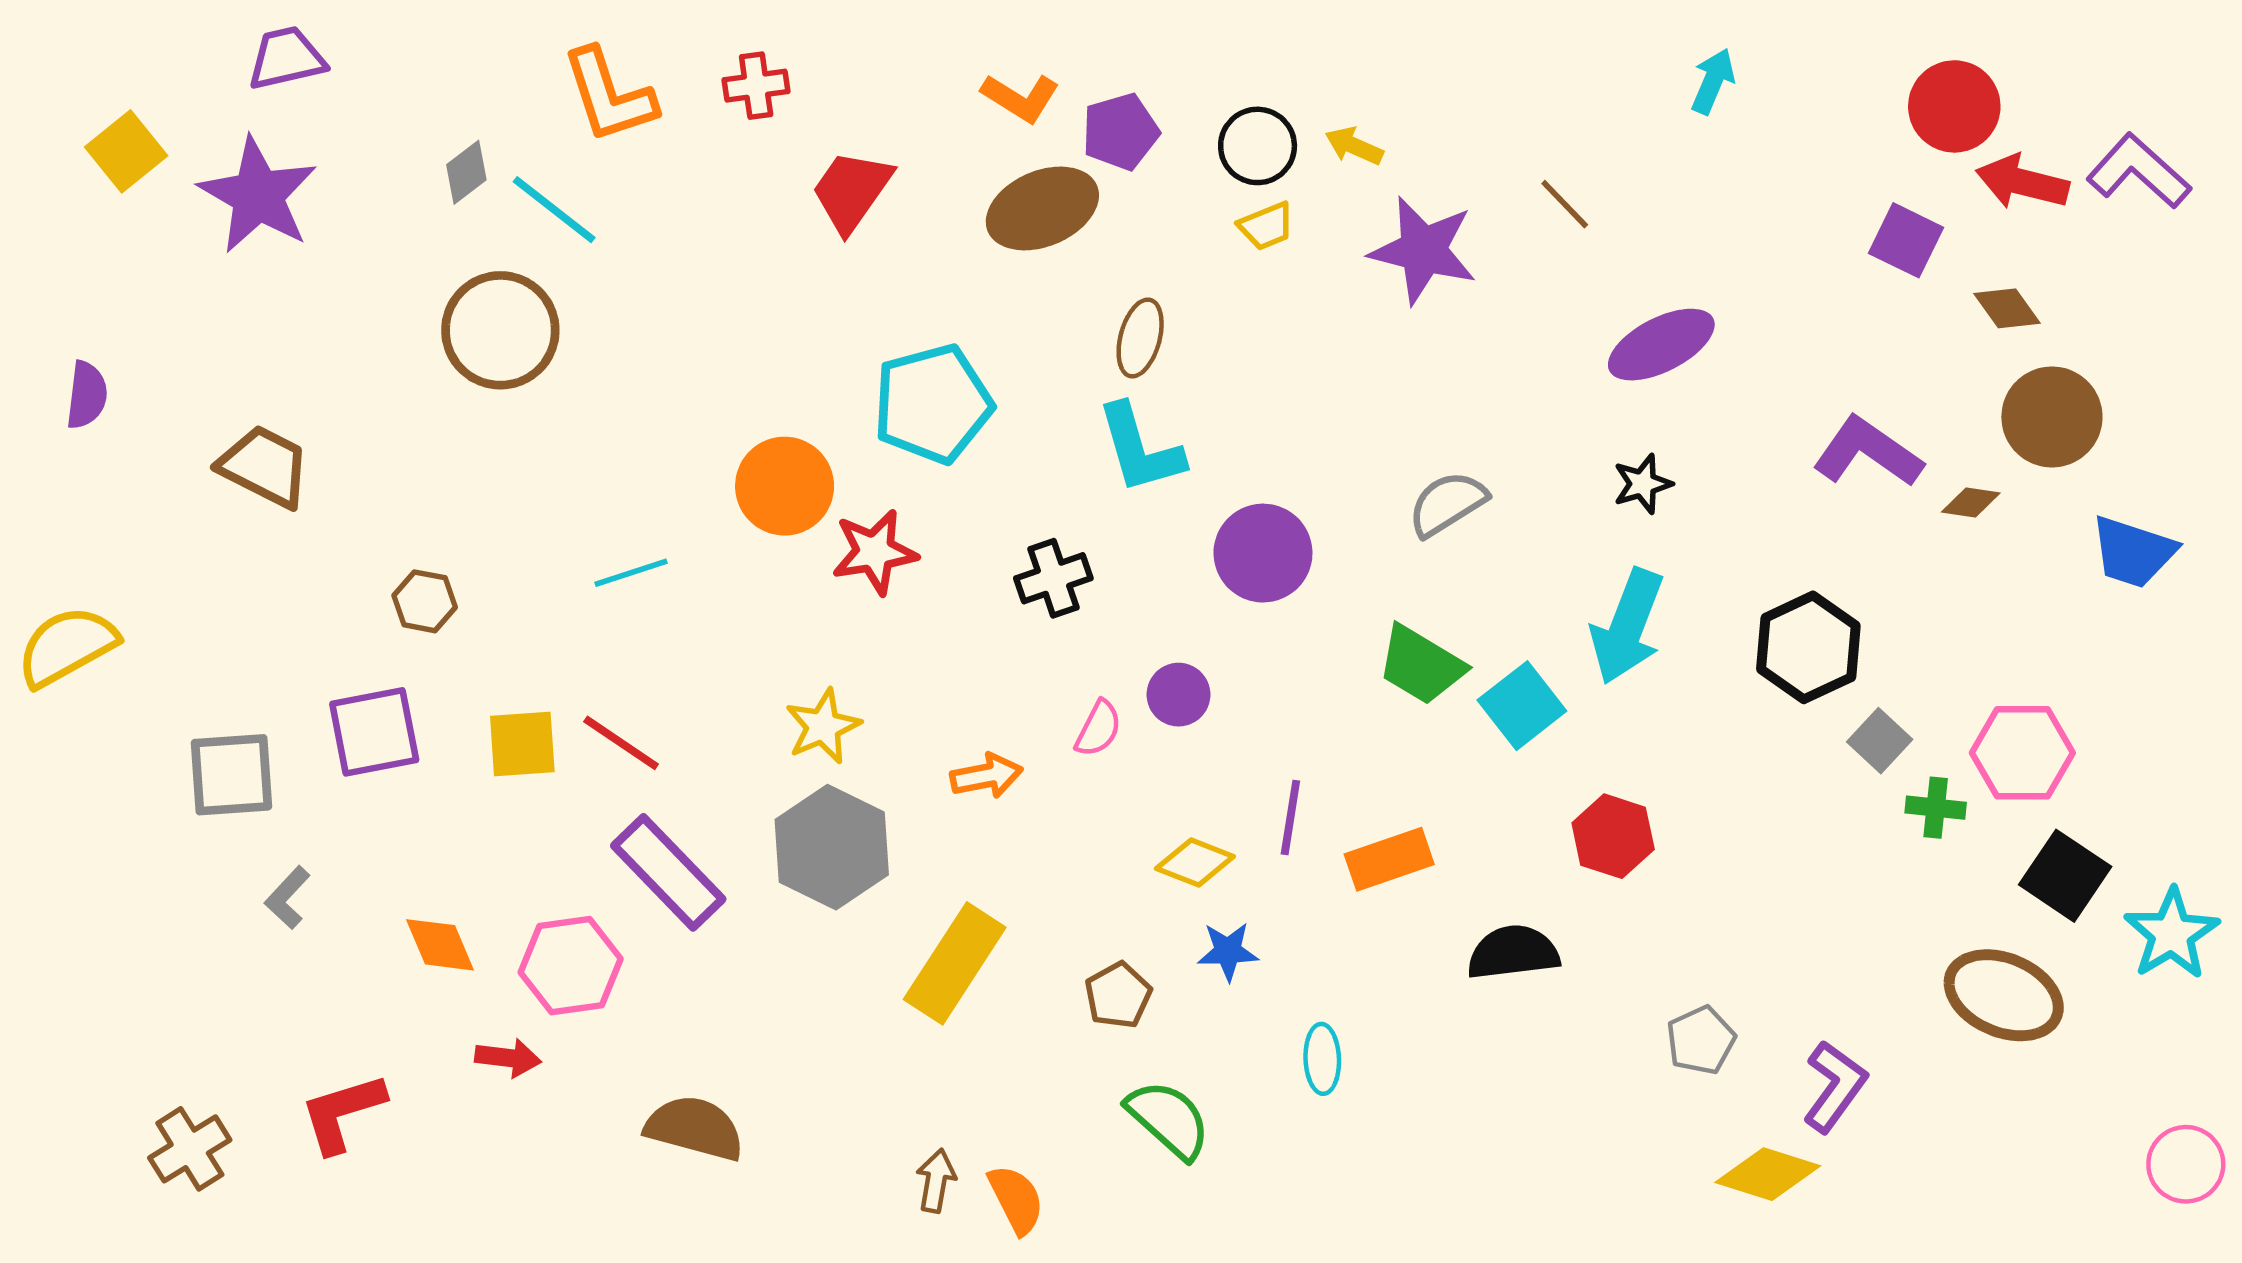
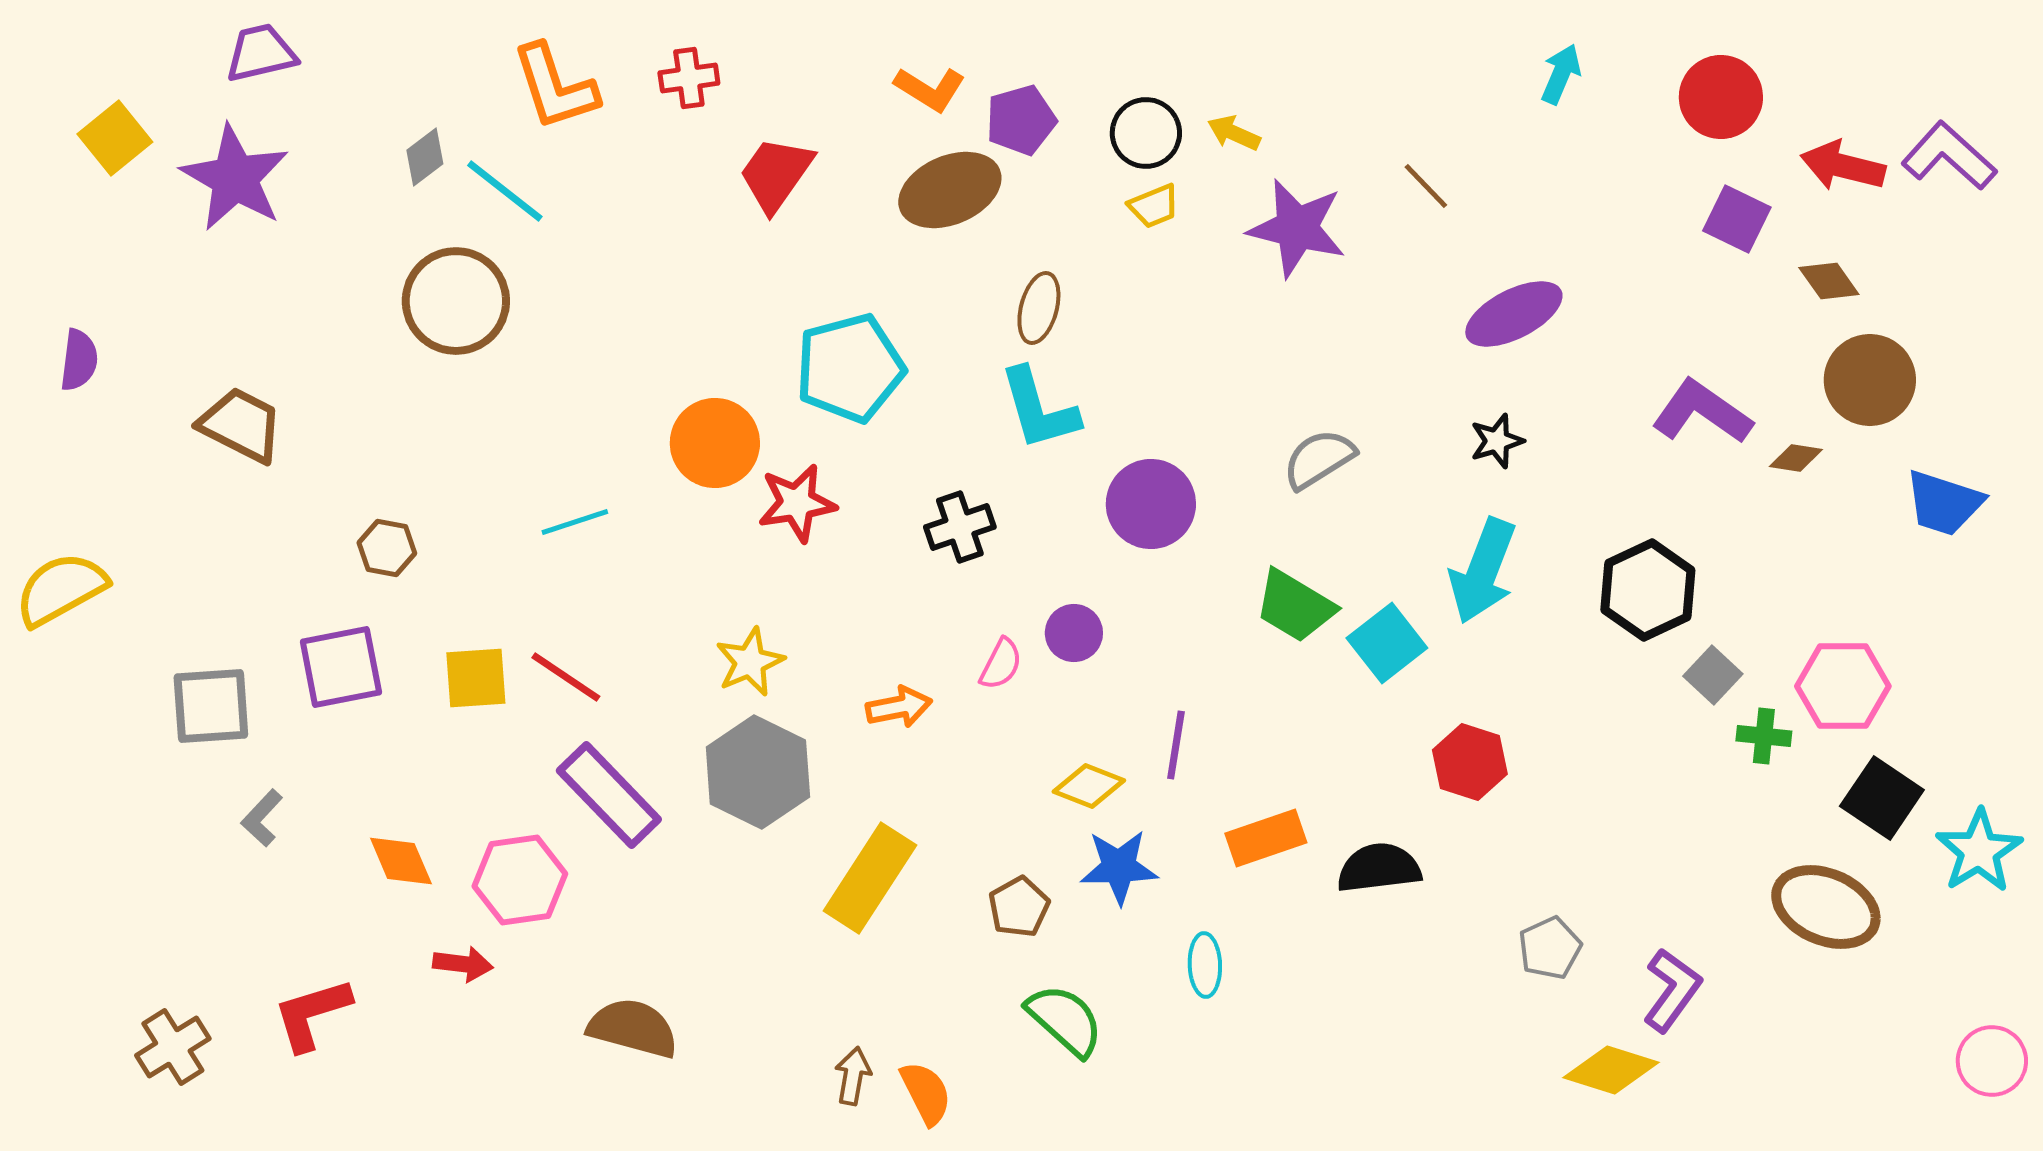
red circle: (1954, 106) -> (1721, 97), moved
orange rectangle: (1389, 859) -> (1266, 838), moved
blue star: (1228, 951) -> (1119, 867), size x1.4

